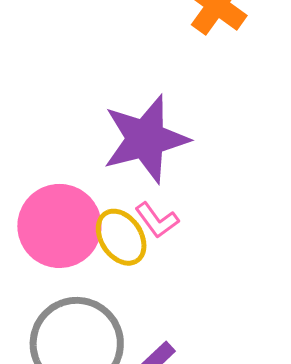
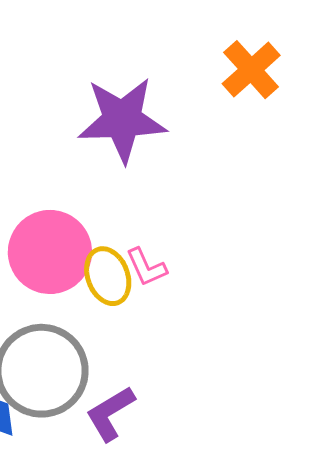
purple star: (146, 139) -> (122, 120), moved

